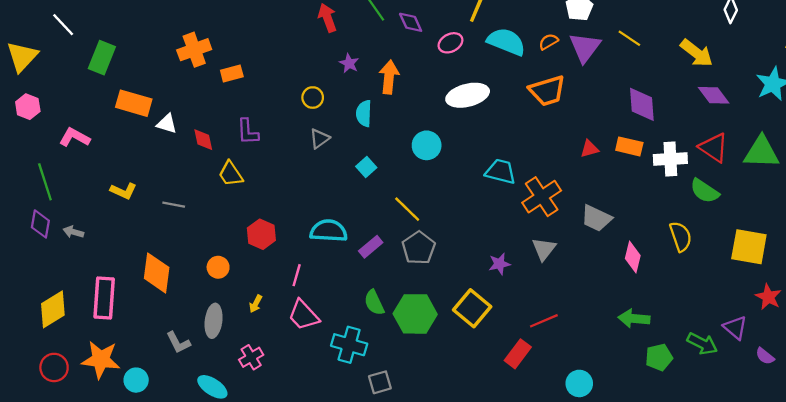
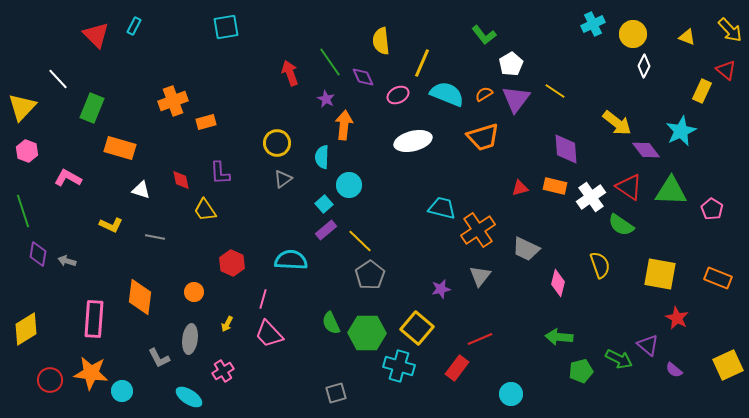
yellow arrow: (697, 53) -> (617, 123), moved
purple star: (349, 63) -> (326, 99), moved
purple diamond: (714, 95) -> (646, 150), moved
yellow circle: (313, 98) -> (277, 143), size x1.4
white triangle: (167, 124) -> (141, 190), moved
cyan circle: (427, 145) -> (349, 185), moved
white cross: (670, 159) -> (591, 197), turned -32
green line: (45, 182) -> (23, 211), moved
purple rectangle: (371, 247) -> (326, 230), moved
yellow diamond: (53, 309) -> (26, 329), moved
cyan cross: (349, 345) -> (399, 366), moved

